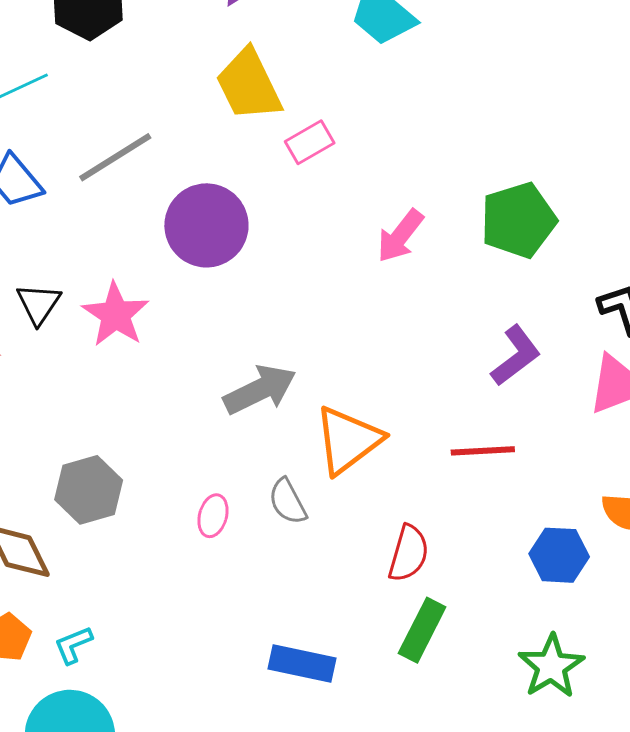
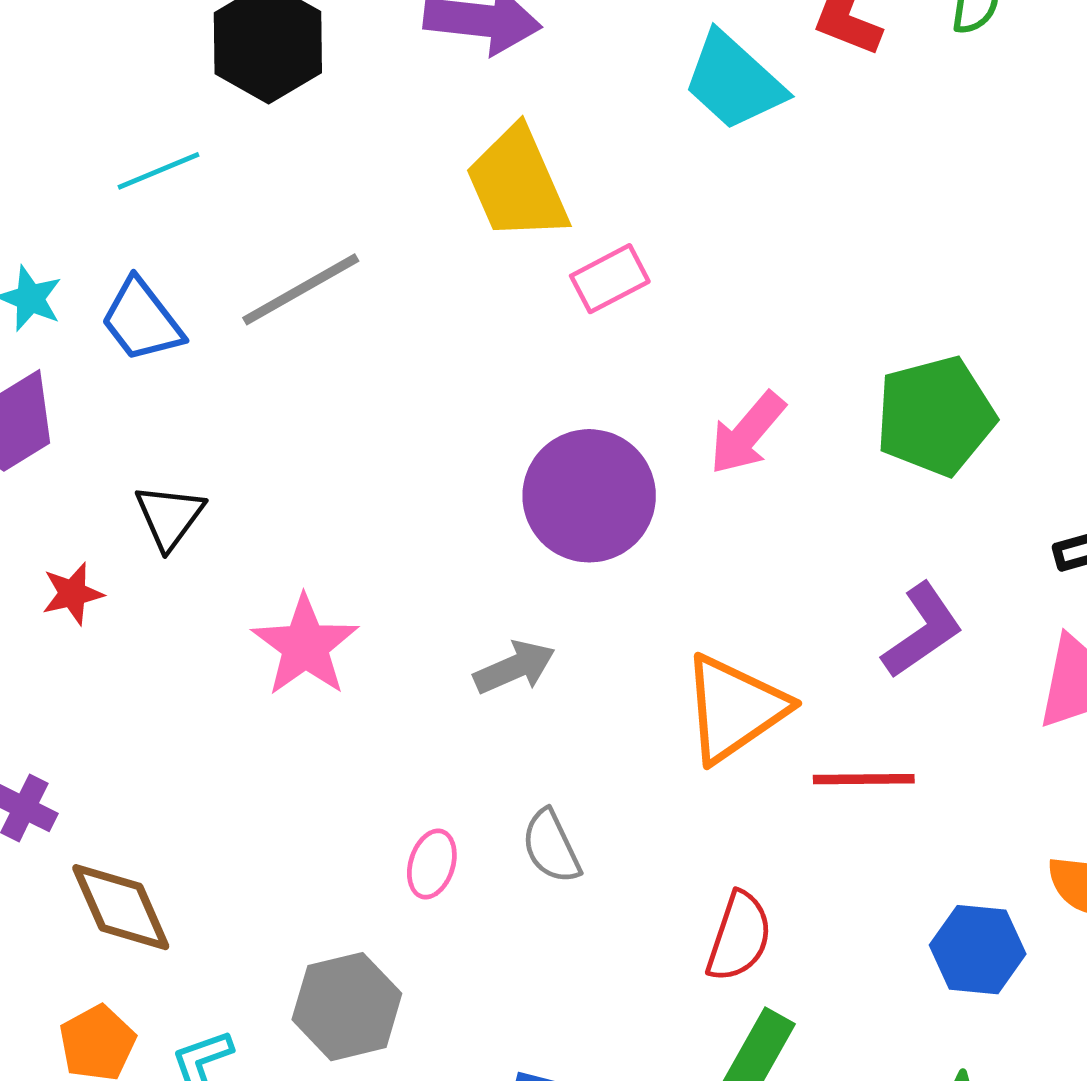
purple circle: (206, 225) -> (589, 496), moved
pink star: (116, 315) -> (305, 646), moved
gray arrow: (260, 390) -> (514, 667), size x0.7
orange triangle: (348, 440) -> (734, 708), moved
gray hexagon: (89, 490) -> (347, 1007), moved

